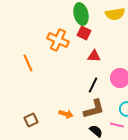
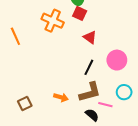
red triangle: (94, 56) -> (90, 37), turned 32
orange line: (28, 63) -> (15, 36), moved
pink line: (117, 125) -> (105, 105), moved

